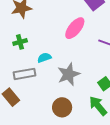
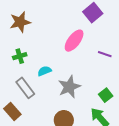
gray rectangle: (25, 74) -> (25, 88), turned 65

